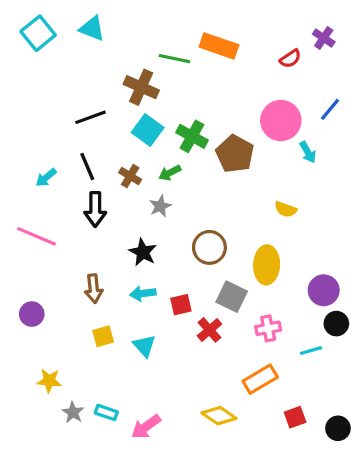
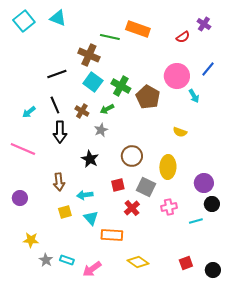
cyan arrow: (143, 293) -> (85, 195), moved
red square: (181, 305) -> (118, 185), moved
orange rectangle: (260, 379) -> (112, 235), moved, turned 35

